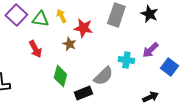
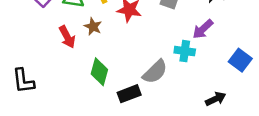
brown star: (69, 44) -> (93, 27), moved
purple arrow: (150, 50) -> (203, 29), moved

